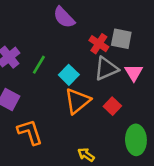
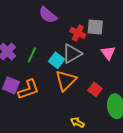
gray triangle: (106, 69) -> (72, 54), moved
red square: (112, 106) -> (95, 89), moved
orange L-shape: (30, 132) -> (29, 89), moved, turned 95

